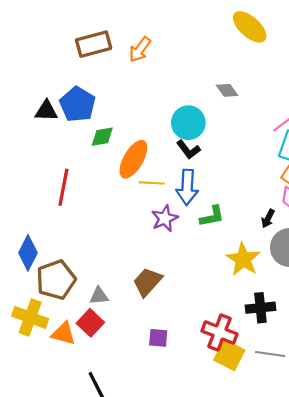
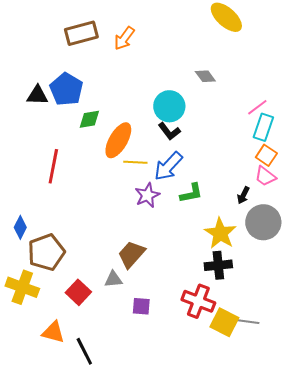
blue arrow: (187, 187) -> (168, 166), turned 40
blue diamond: (28, 253) -> (20, 227), size x0.7
gray triangle: (99, 296) -> (113, 279), moved
black cross: (260, 308) -> (218, 265), moved
orange triangle: (63, 334) -> (53, 332), moved
yellow square: (229, 355) -> (224, 322), moved

